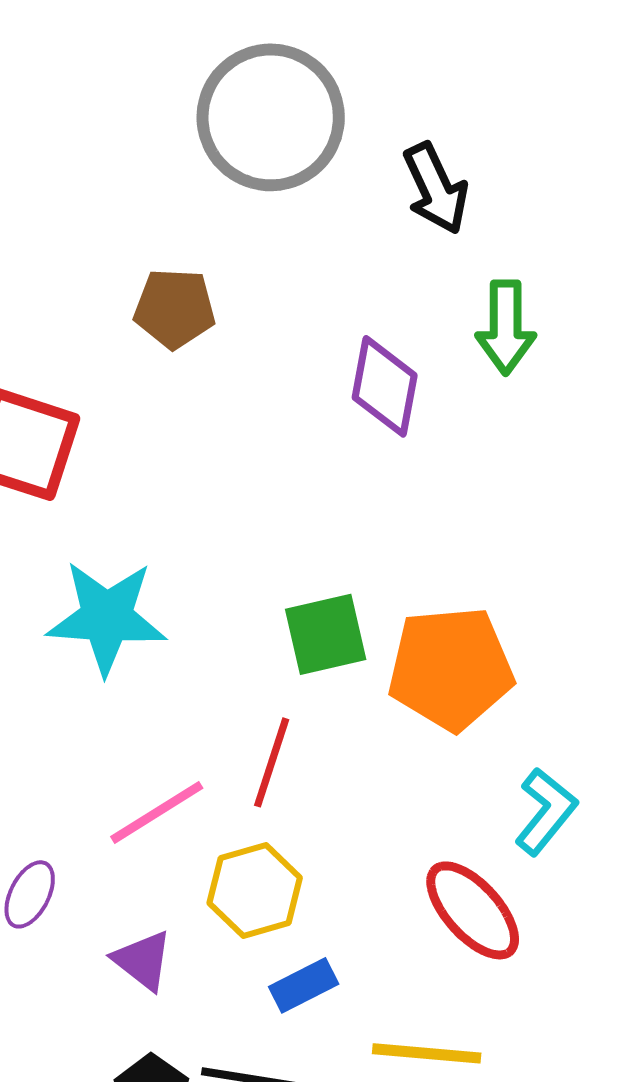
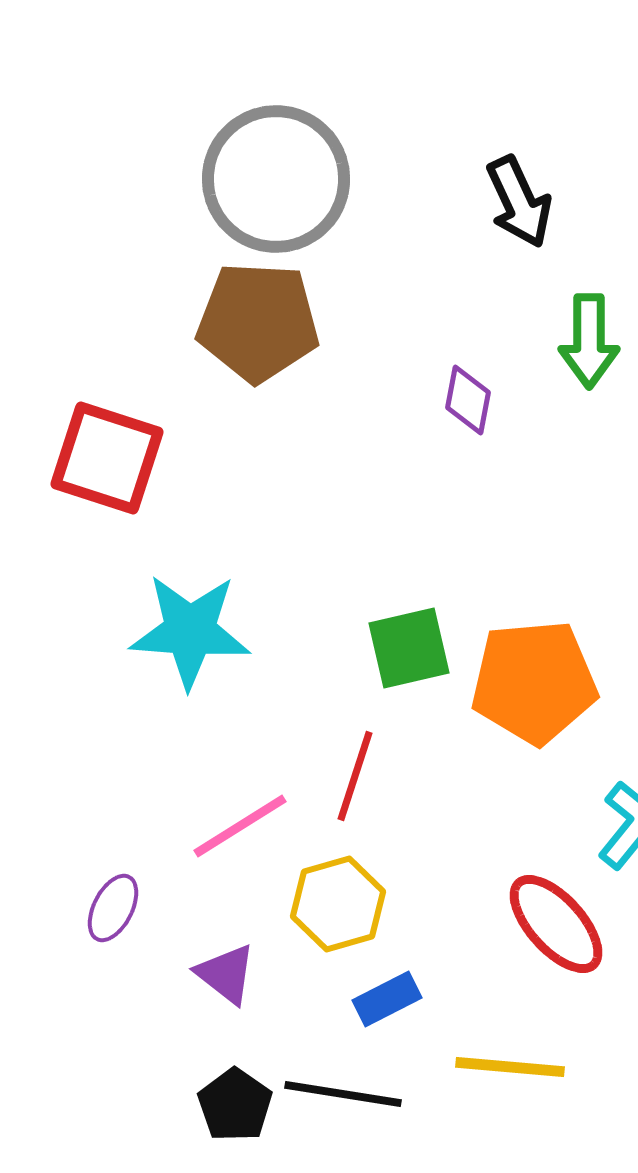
gray circle: (271, 117) -> (276, 179), moved
brown pentagon: (175, 308) -> (258, 322), size x1.5
purple diamond: (385, 386) -> (468, 400), size x0.7

